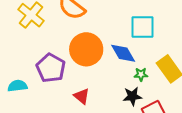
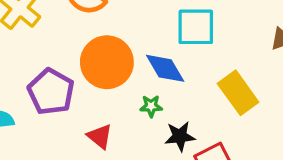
green star: (141, 74) -> (151, 106), moved

